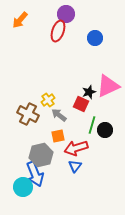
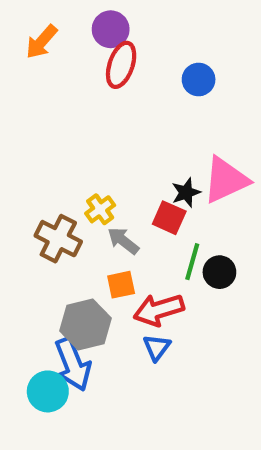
purple circle: (66, 14) -> (111, 29), moved

